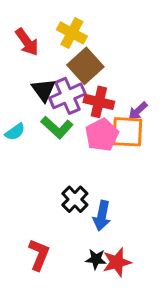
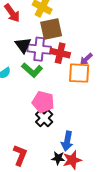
brown square: (85, 66) -> (51, 29), turned 30
purple cross: (67, 96) -> (39, 49), turned 30
pink pentagon: (102, 135) -> (43, 102), moved, turned -30
blue arrow: (102, 216) -> (67, 141), moved

